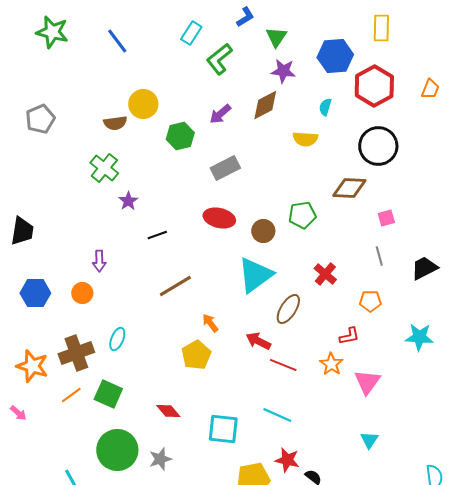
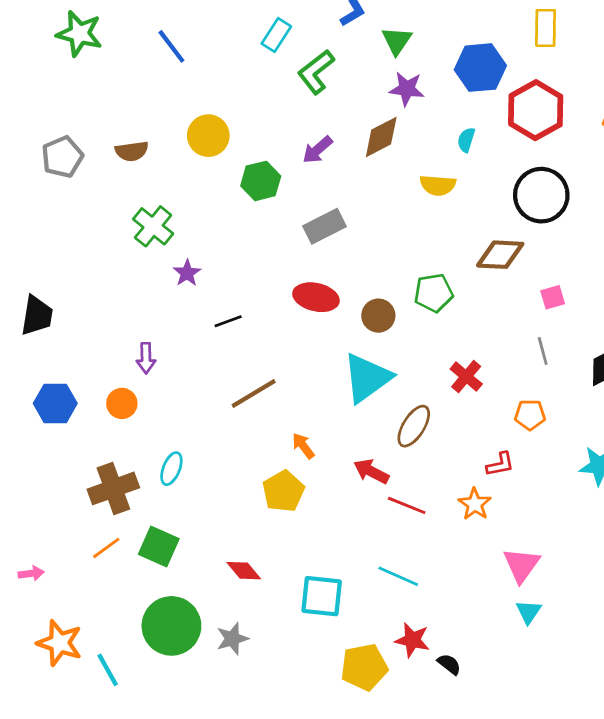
brown semicircle: (115, 123) -> (132, 151), moved
orange star: (32, 366) -> (60, 643), moved
pink triangle: (367, 382) -> (521, 565), moved
pink arrow: (18, 413) -> (31, 573), turned -48

